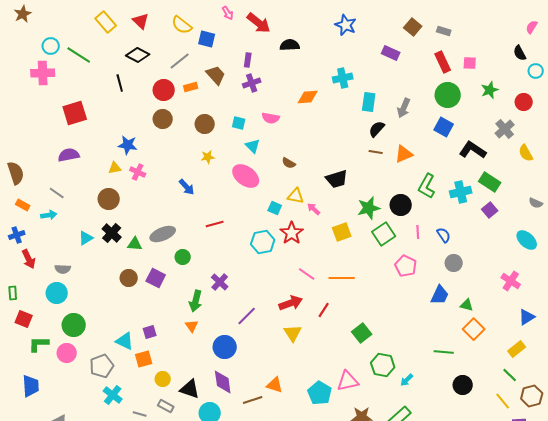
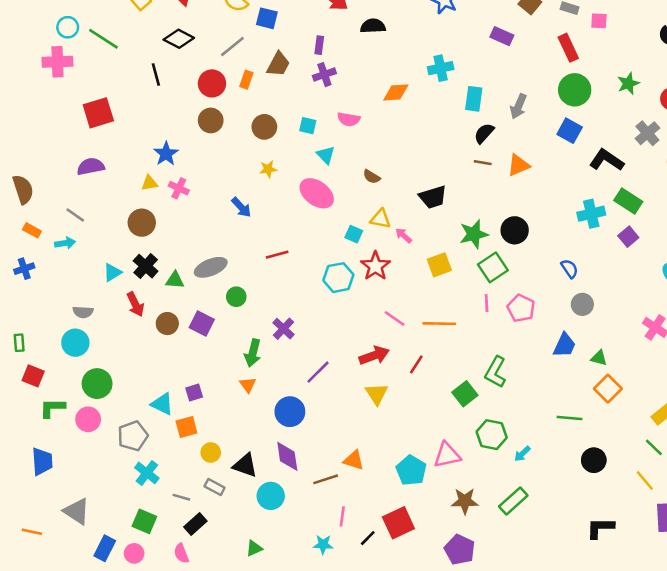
pink square: (470, 63) -> (599, 21), moved
brown trapezoid: (216, 75) -> (278, 64), turned 70
orange rectangle: (191, 87) -> (246, 80), turned -56
blue star: (128, 145) -> (166, 154), turned 30
green L-shape: (427, 186) -> (495, 372), moved
pink line: (418, 232) -> (487, 303), moved
red arrow: (29, 259) -> (135, 304), moved

